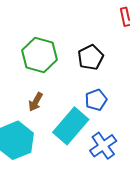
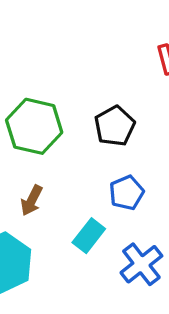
cyan rectangle: (71, 126) -> (89, 236), size x0.6

